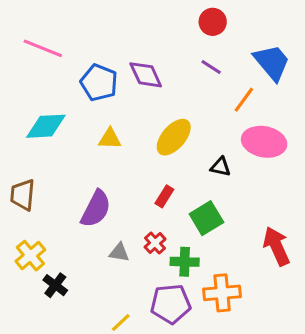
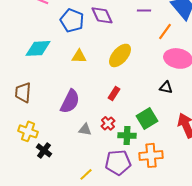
purple line: (211, 67) -> (144, 10), turned -32
black triangle: (220, 167) -> (166, 87), moved
green square: (206, 218) -> (147, 118), moved
yellow cross: (30, 256) -> (28, 131), turned -30

